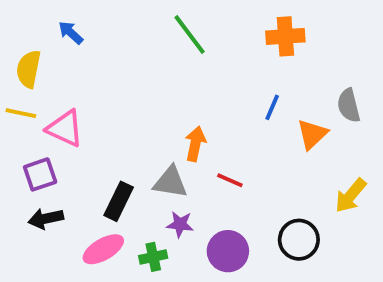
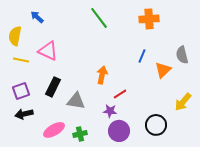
yellow line: (21, 113) -> (21, 60), moved
pink triangle: (65, 128) -> (48, 51), moved
red line: (230, 180) -> (120, 94), turned -56
gray triangle: (170, 182) -> (76, 101), moved
black rectangle: (119, 201) -> (53, 87), moved
purple star: (180, 224) -> (110, 111), moved

